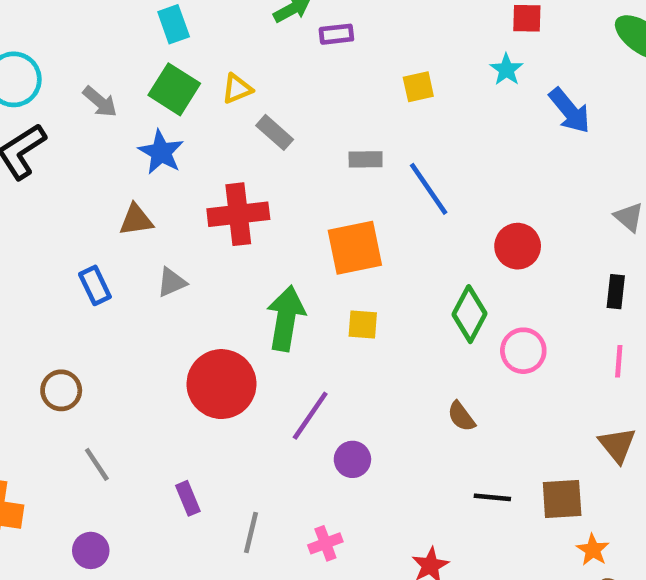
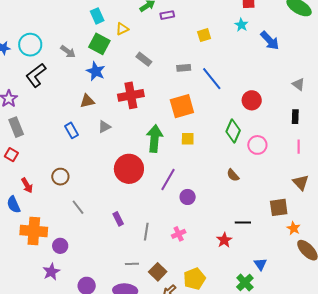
yellow triangle: (237, 89) -> (122, 29), moved
black line: (492, 497) -> (243, 222), moved
purple circle: (91, 550) -> (60, 246), moved

